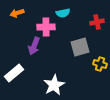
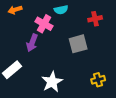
pink cross: (46, 27) -> (44, 24), turned 30
yellow cross: (100, 64) -> (98, 80), moved, turned -32

